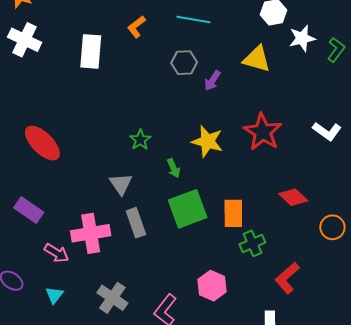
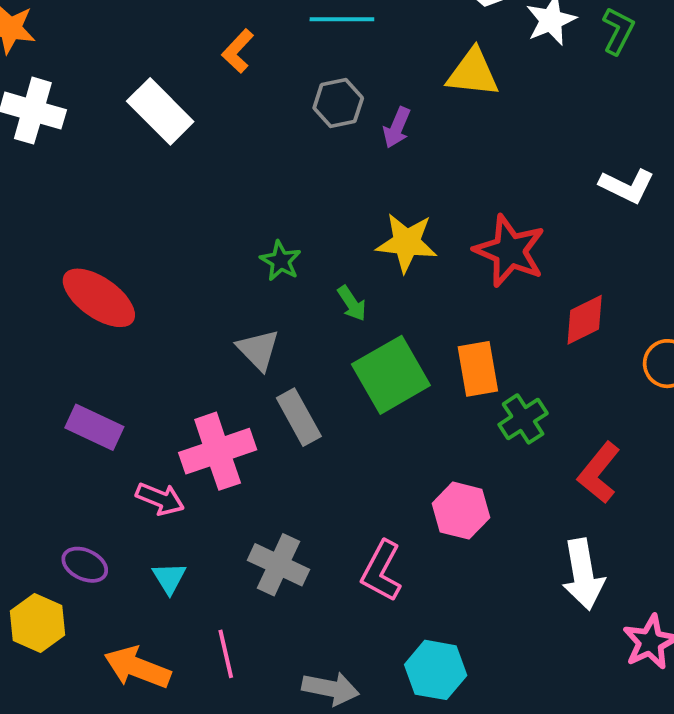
white rectangle: (91, 51) -> (160, 111), turned -40
red star: (263, 132) -> (510, 251), moved
red diamond: (293, 197) -> (585, 320), turned -60

